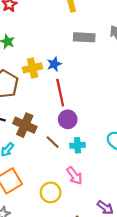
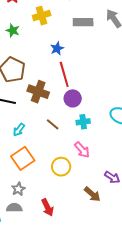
yellow cross: (33, 68) -> (42, 16), moved
brown cross: (25, 125) -> (38, 92), moved
brown line: (53, 142) -> (53, 124), moved

